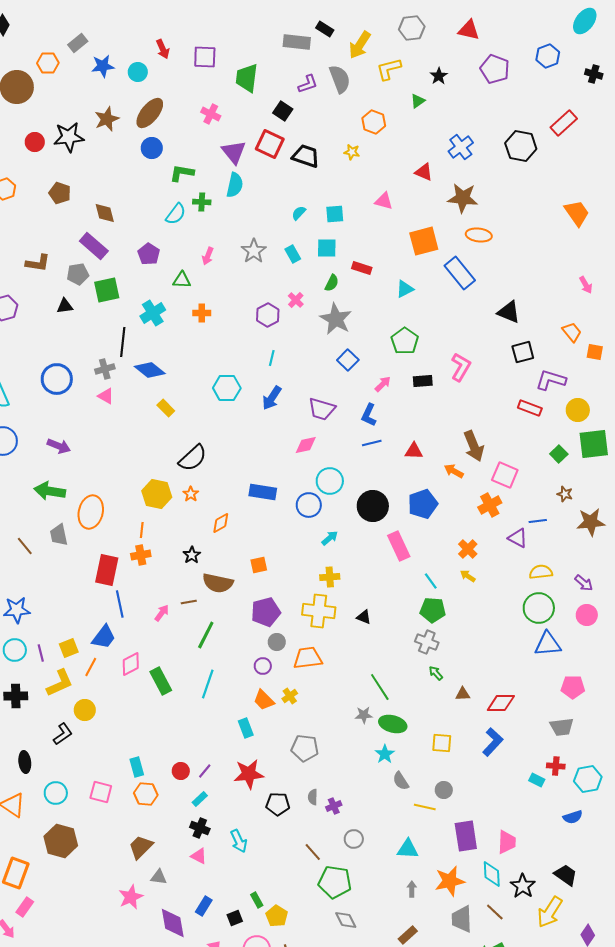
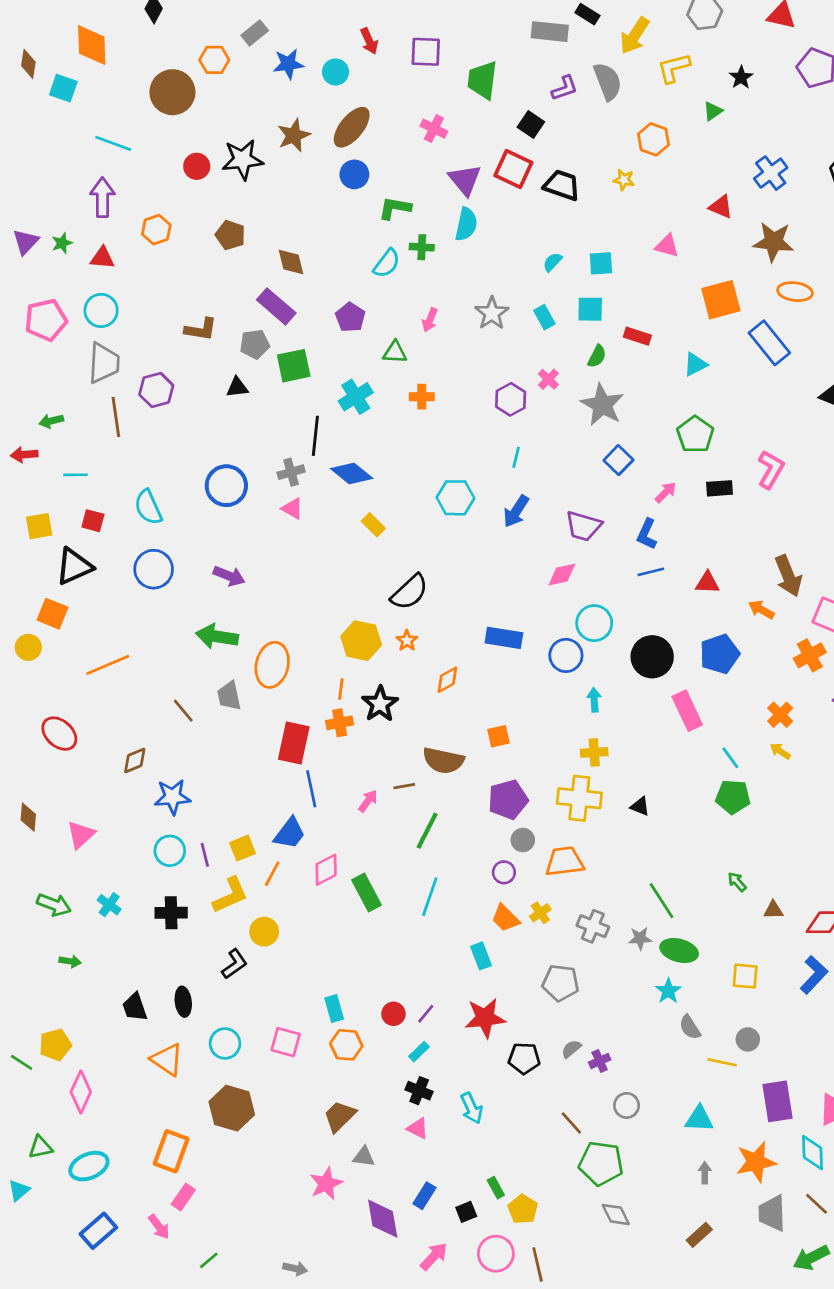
cyan arrow: (330, 538) -> (594, 700), turned -54
black star: (192, 555) -> (380, 704), moved, size x1.5
gray cross: (427, 642) -> (593, 926), moved
gray semicircle: (313, 797) -> (571, 1049), turned 49

